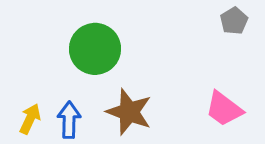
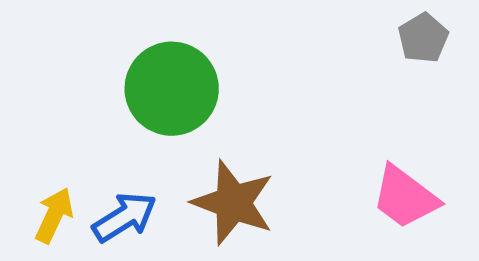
blue arrow: (69, 120) -> (125, 217), turned 57

